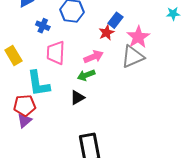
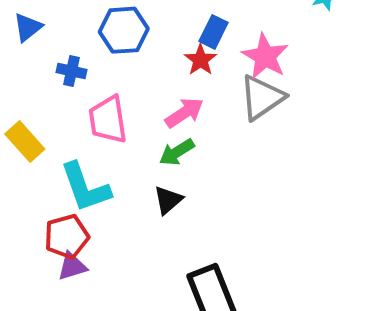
purple triangle: (24, 121) -> (72, 266), turned 35

